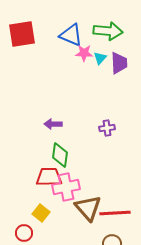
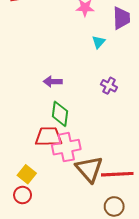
cyan triangle: (100, 58) -> (99, 42), moved
purple cross: (107, 128) -> (109, 86), turned 35
yellow square: (41, 213) -> (27, 174), moved

